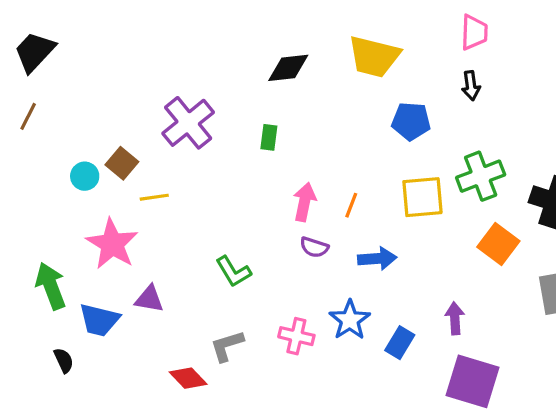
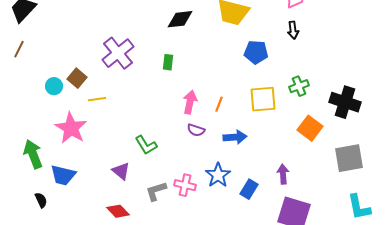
green cross: (481, 176) -> (299, 86), size x0.7
purple triangle: (149, 299) -> (121, 171), moved, turned 30
gray L-shape: (227, 346) -> (156, 191), moved

